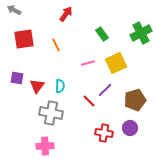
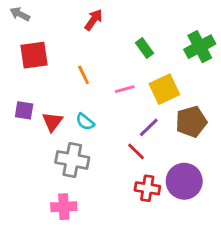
orange line: (56, 45) -> (84, 75), moved
cyan semicircle: (60, 86) -> (85, 122), turned 128
brown pentagon: (135, 100) -> (191, 122), moved
red line: (89, 101) -> (136, 151), moved
purple circle: (130, 128) -> (184, 181), size x1.6

